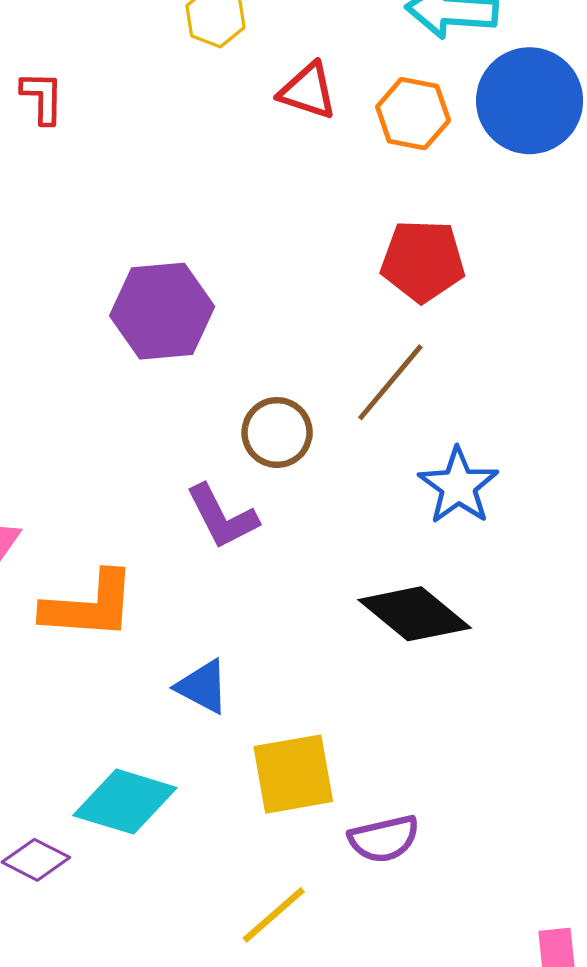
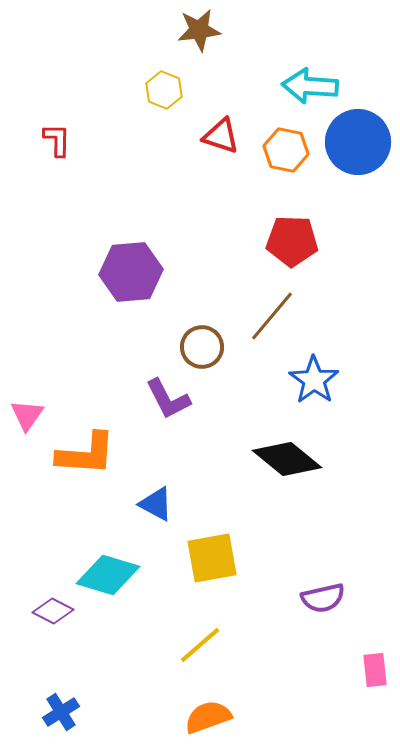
purple semicircle: (384, 839) -> (323, 598), moved

